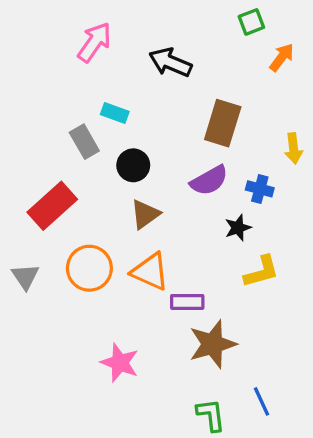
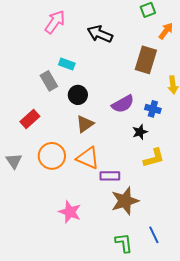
brown rectangle: (223, 123) -> (146, 60), moved
red rectangle: (52, 206) -> (30, 119), size x0.7

